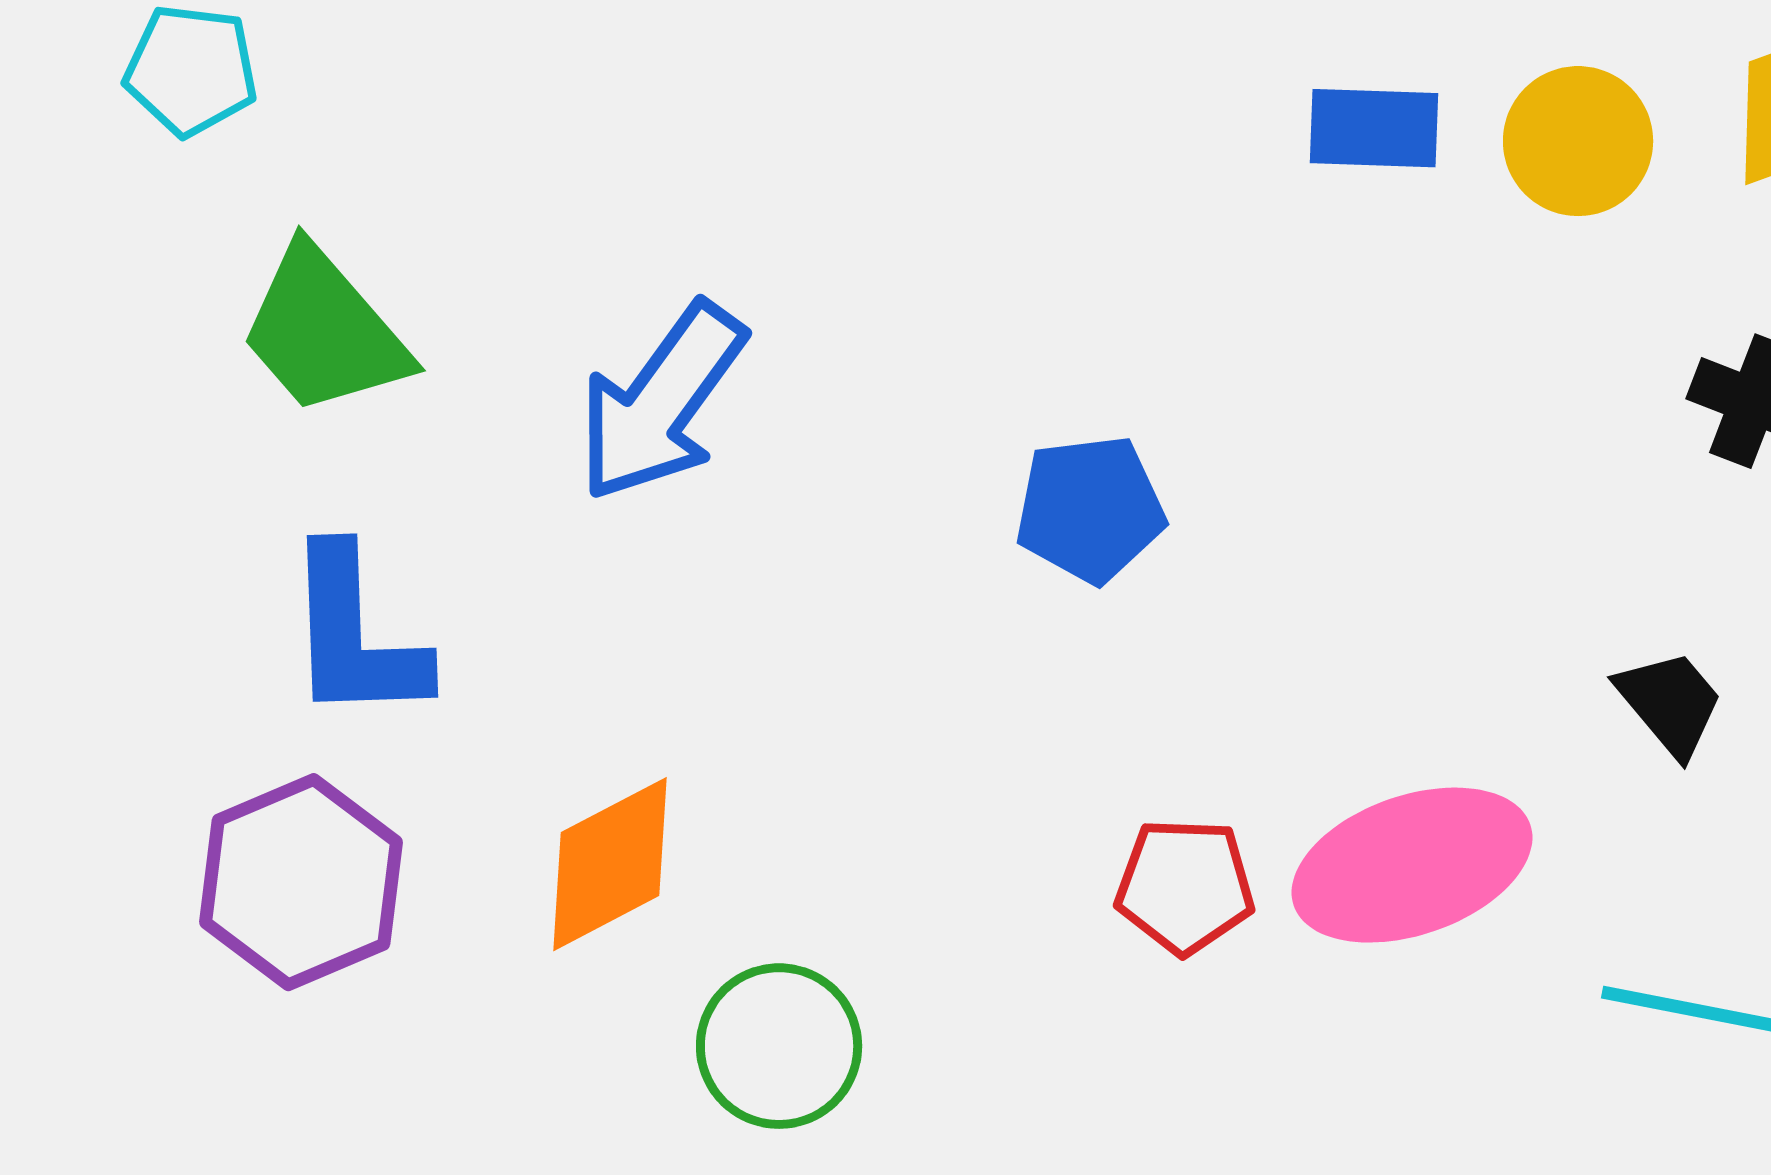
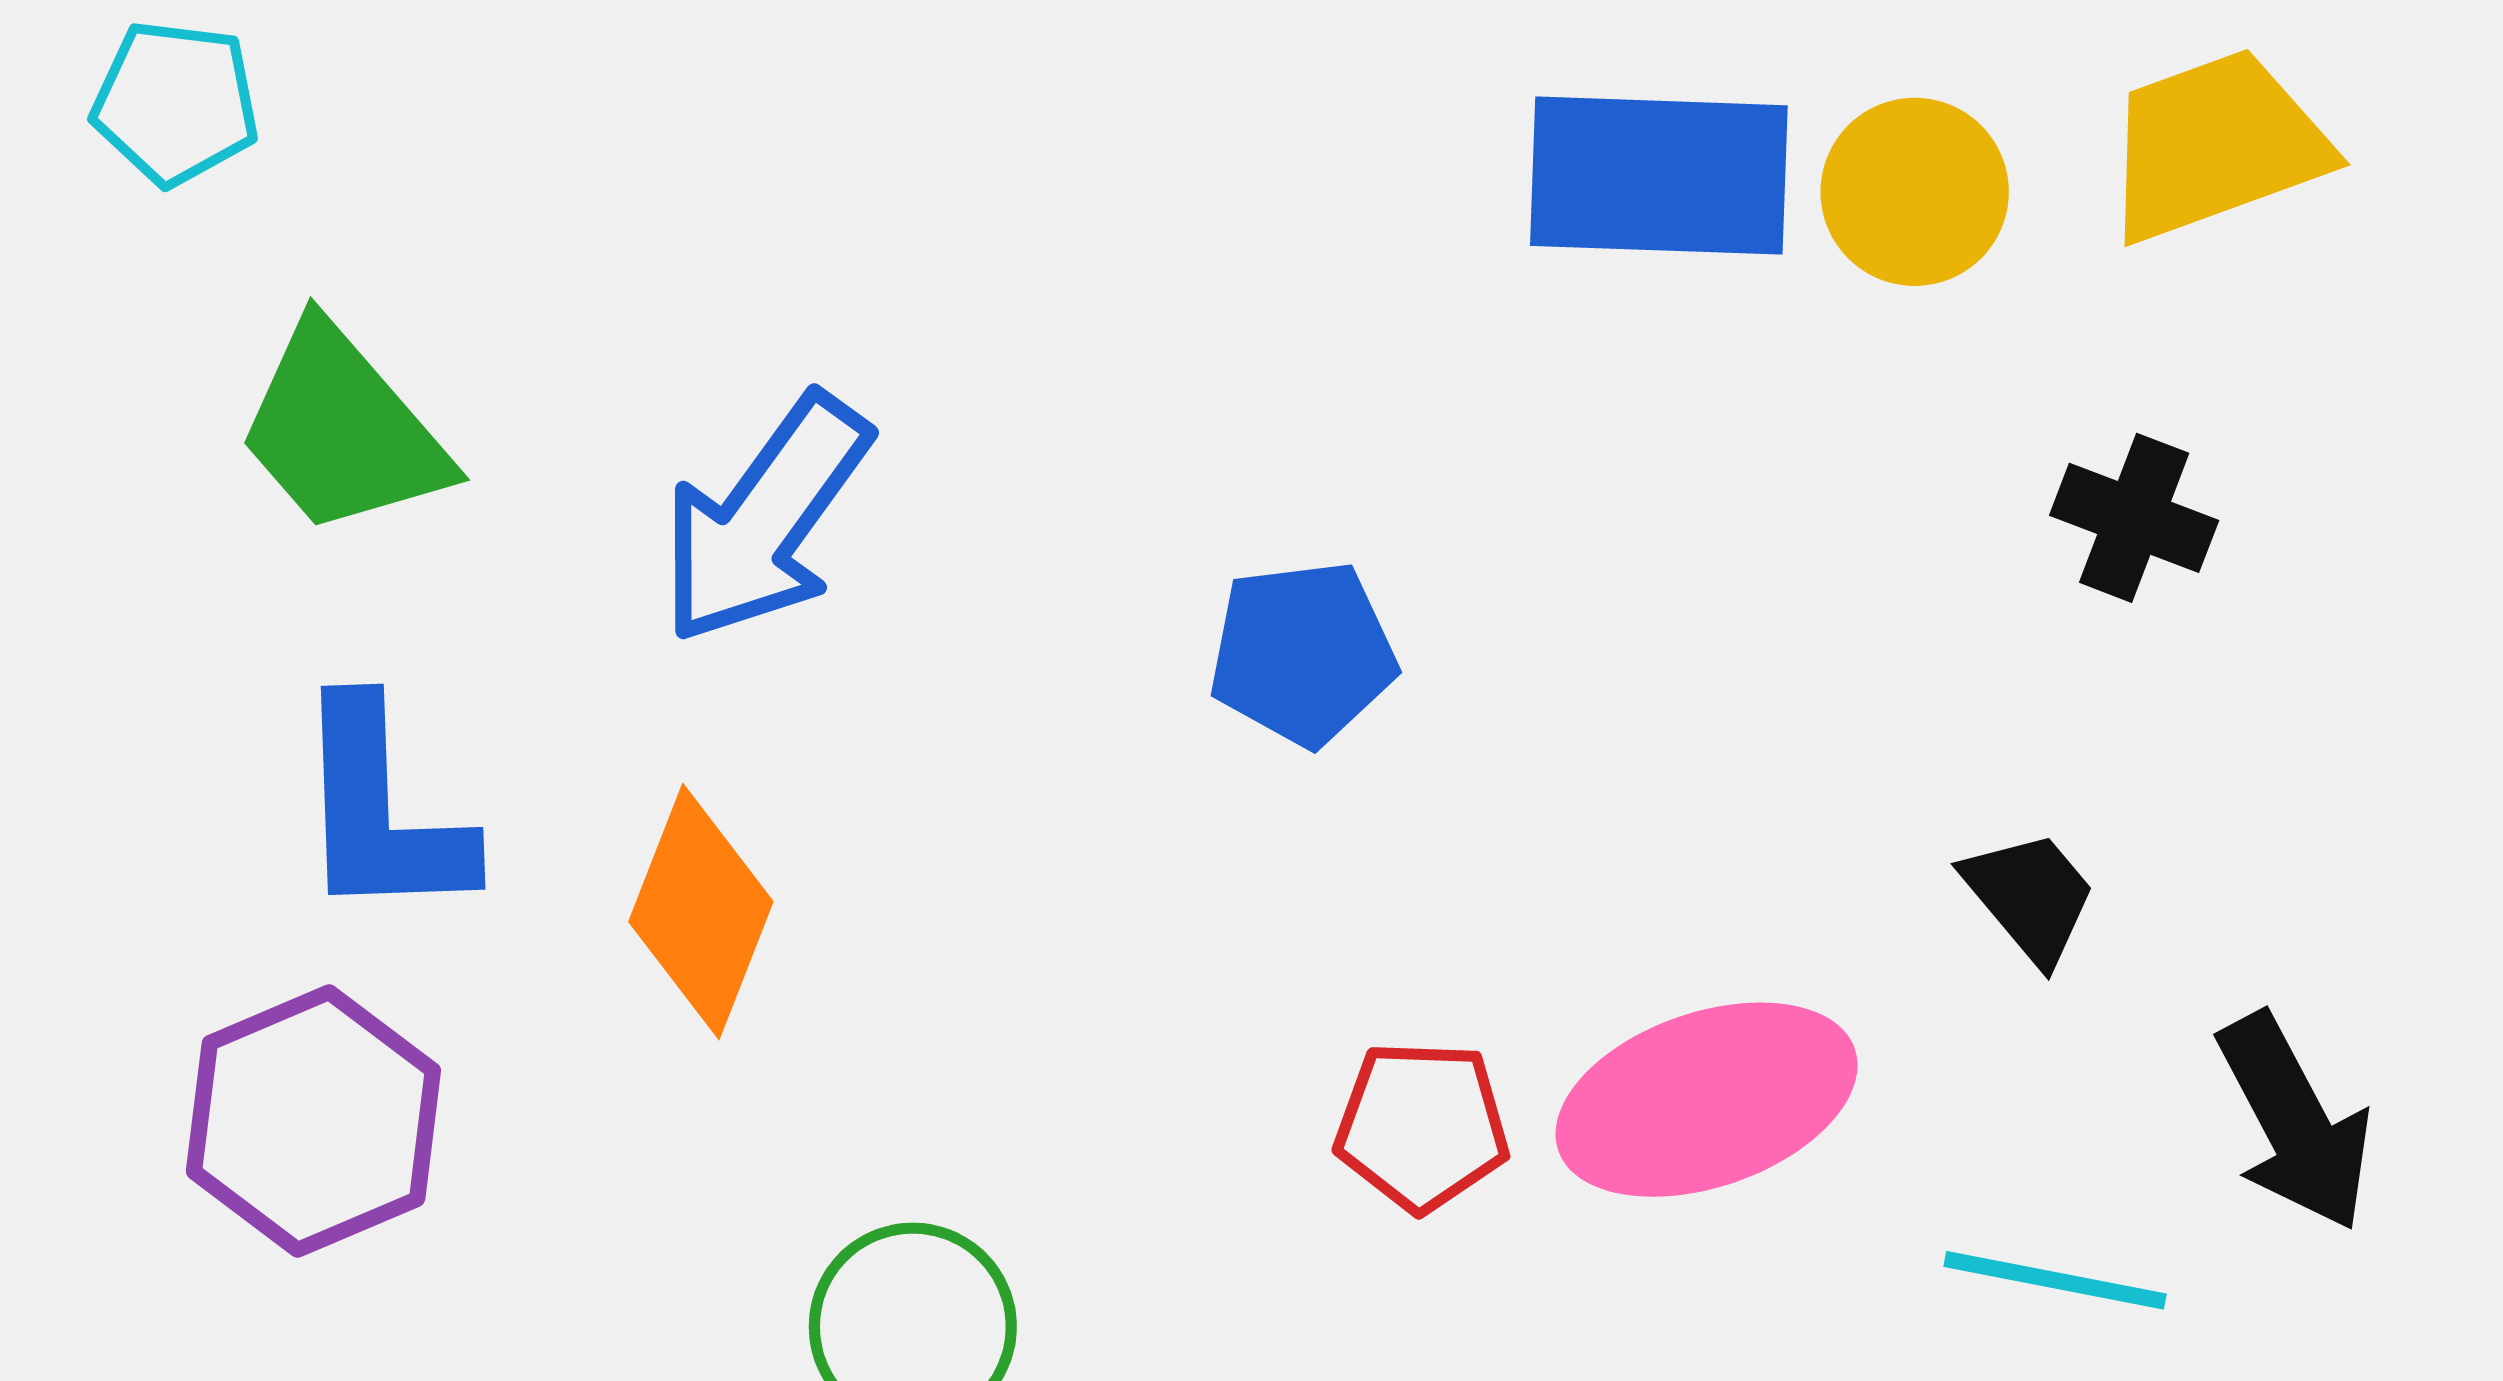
blue rectangle: (1374, 128) -> (1659, 176), size x1.6
orange diamond: (610, 864) -> (701, 912), moved, turned -41

